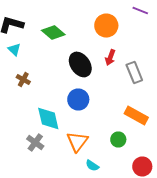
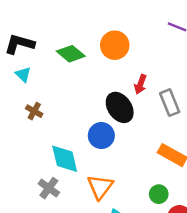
orange circle: (106, 26) -> (115, 45), moved
black ellipse: (80, 64) -> (120, 107), moved
green circle: (118, 140) -> (159, 194), moved

